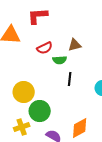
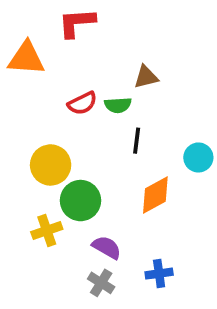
red semicircle: (45, 48) -> (82, 103), moved
orange diamond: (80, 128) -> (155, 195), moved

